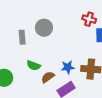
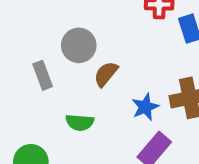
brown semicircle: (48, 77) -> (106, 74), moved

